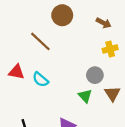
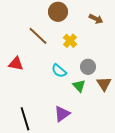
yellow cross: (110, 49) -> (70, 41), moved, turned -32
cyan semicircle: (40, 79) -> (59, 71), moved

